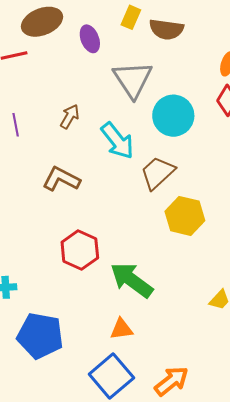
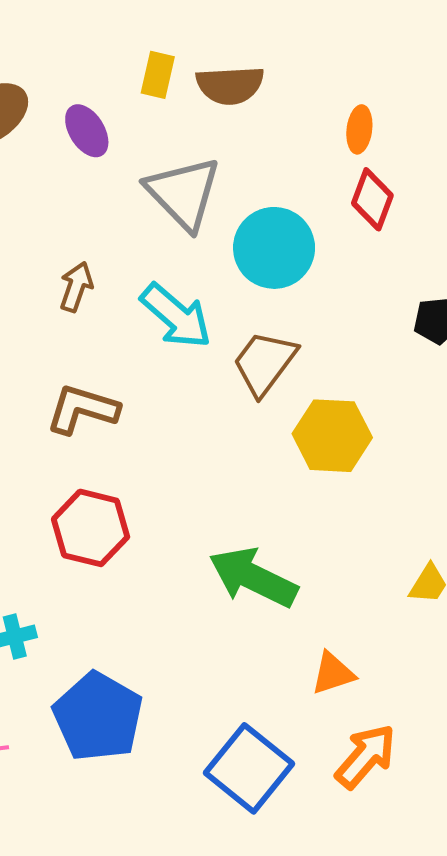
red hexagon: (80, 250) -> (91, 528), moved
orange triangle: (121, 329) -> (333, 673), moved
blue pentagon: (40, 336) -> (98, 717), turned 30

